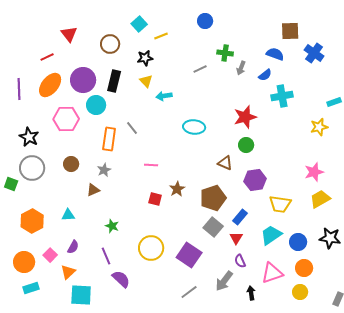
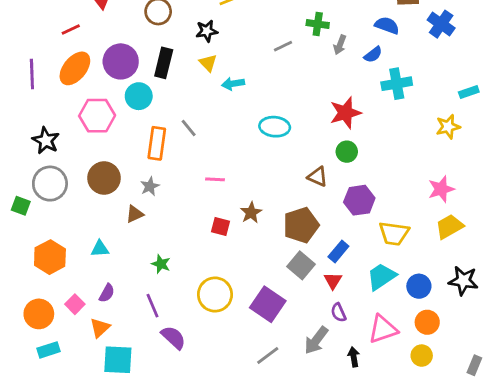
brown circle: (71, 164) -> (104, 178), size x1.5

